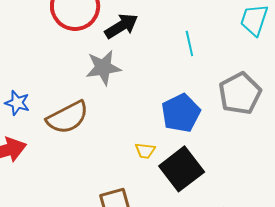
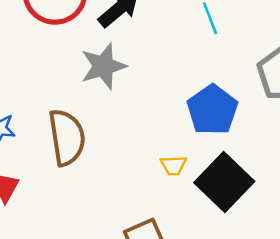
brown semicircle: (68, 117) -> (67, 137), turned -63

